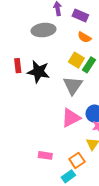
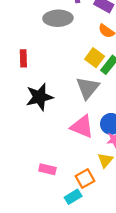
black star: (38, 72) -> (39, 97), moved, turned -30
pink triangle: (71, 118) -> (82, 127), turned 45

